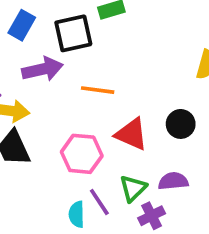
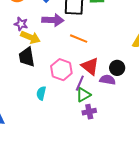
purple semicircle: (173, 181) -> (108, 80), moved
purple line: (99, 202) -> (80, 83), moved, turned 42
cyan semicircle: (77, 214) -> (41, 93), moved

